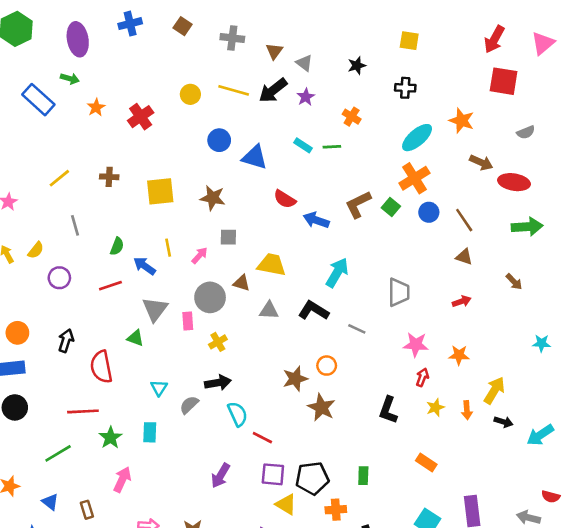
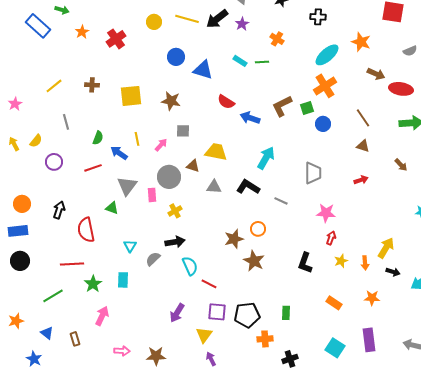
green square: (391, 207) -> (307, 108), turned 32
blue circle: (429, 212) -> (323, 124), moved
orange star: (459, 355) -> (372, 298), moved
yellow triangle: (286, 504) -> (204, 335), moved, turned 36

